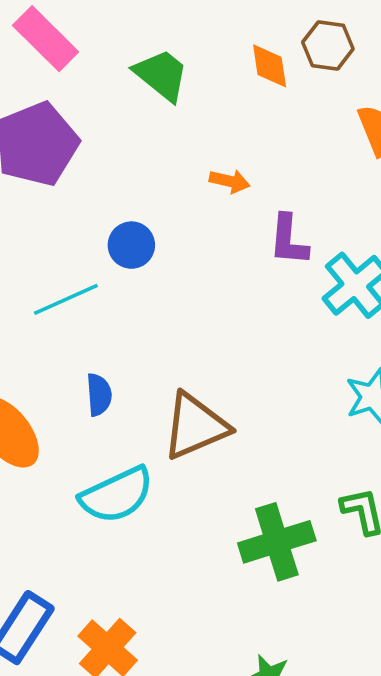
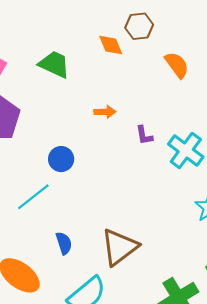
purple L-shape: (289, 240) -> (144, 135), size x0.7

